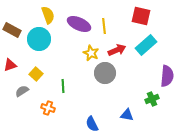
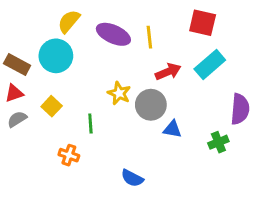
yellow semicircle: (48, 15) -> (69, 21), turned -120
brown rectangle: (12, 30) -> (17, 64), moved
yellow star: (91, 53) -> (119, 93), moved
gray semicircle: (22, 91) -> (17, 119), moved
blue triangle: (127, 115) -> (172, 129), moved
blue semicircle: (92, 124) -> (132, 178), turned -35

